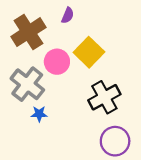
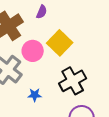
blue star: (39, 114) -> (35, 95), moved

